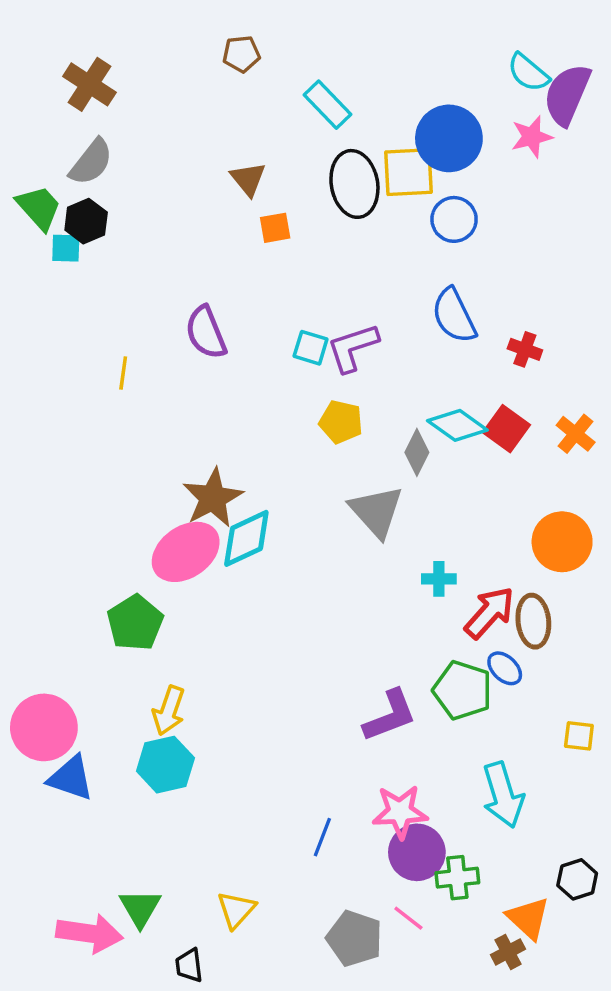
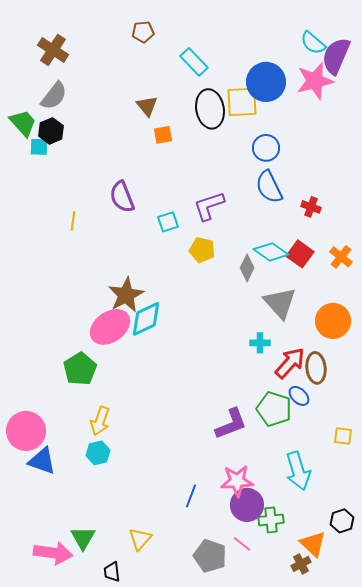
pink star: (532, 137) -> (315, 81), size x1.5
blue circle: (454, 219) -> (266, 148), moved
cyan square: (311, 348) -> (168, 222), moved, turned -35
gray triangle: (376, 511) -> (280, 303), moved
cyan hexagon: (165, 765) -> (98, 453), size x0.7

